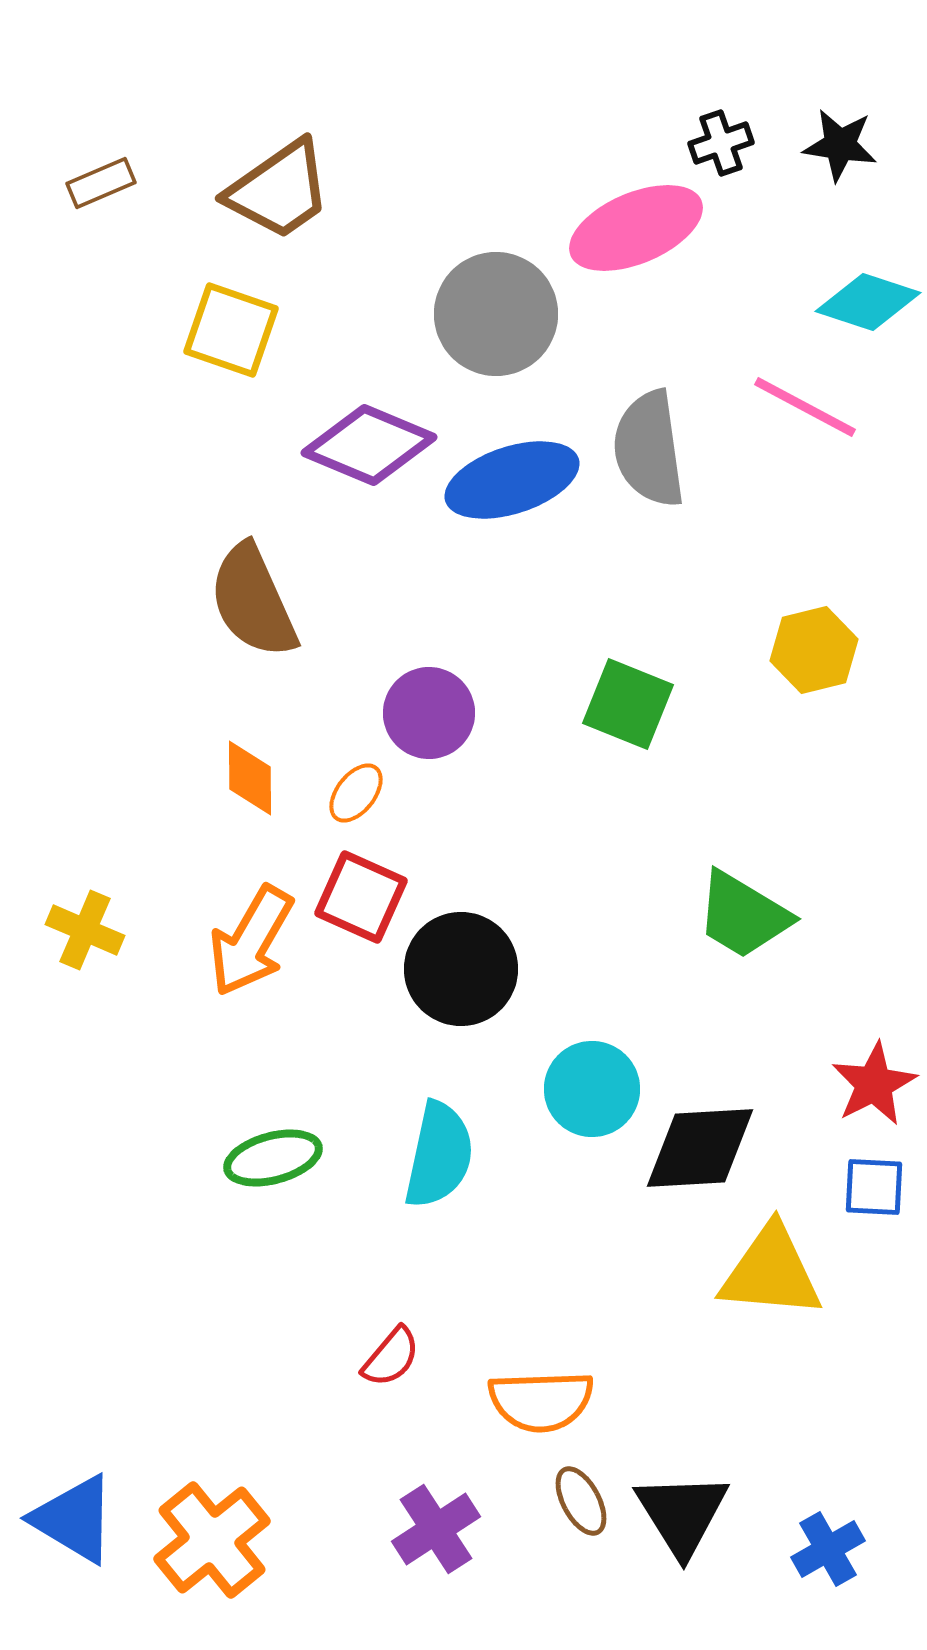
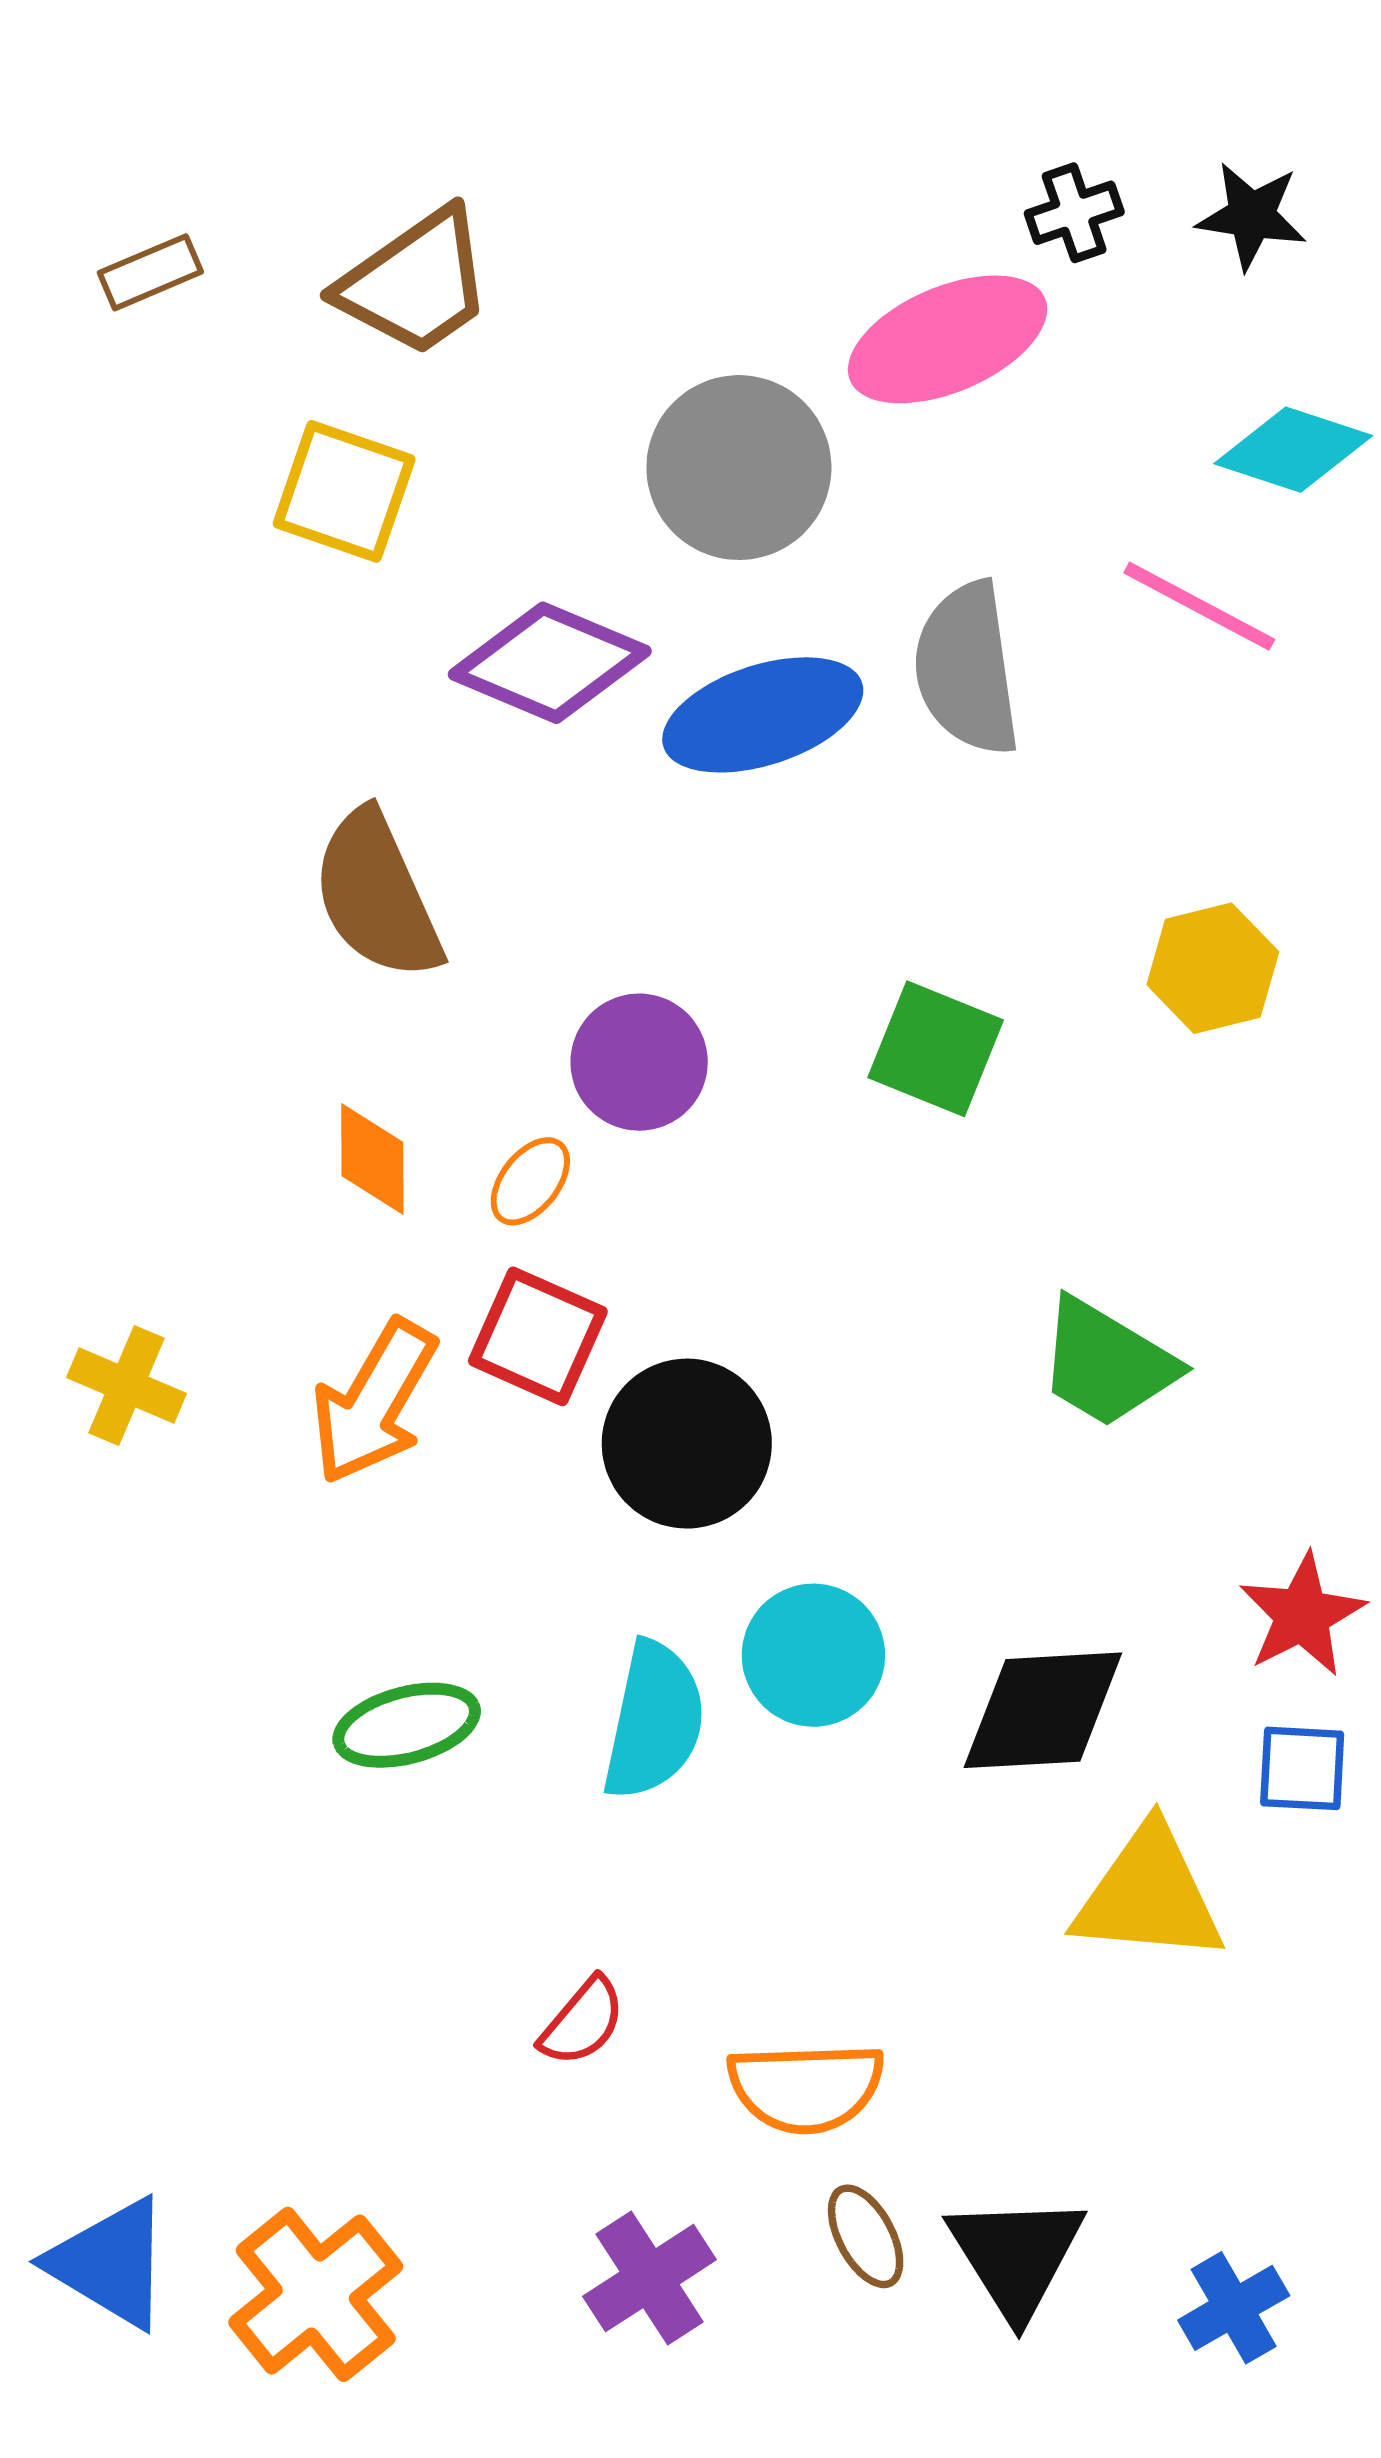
cyan circle: (592, 1089) -> (813, 1655), moved

